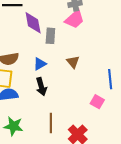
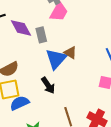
blue triangle: (40, 64) -> (56, 59), moved, size x1.6

